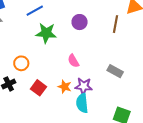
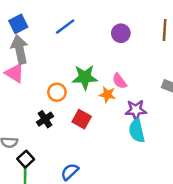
green star: (46, 33) -> (85, 77), moved
orange star: (65, 87) -> (107, 95), moved

